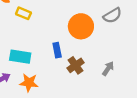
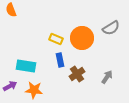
yellow rectangle: (23, 13) -> (56, 39), moved

